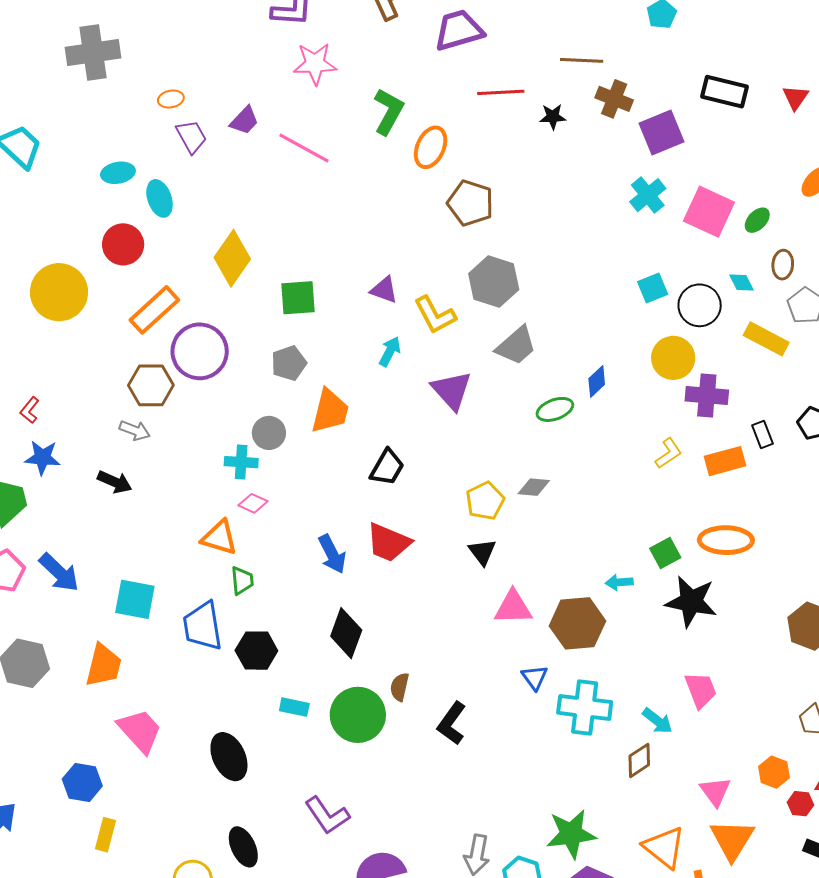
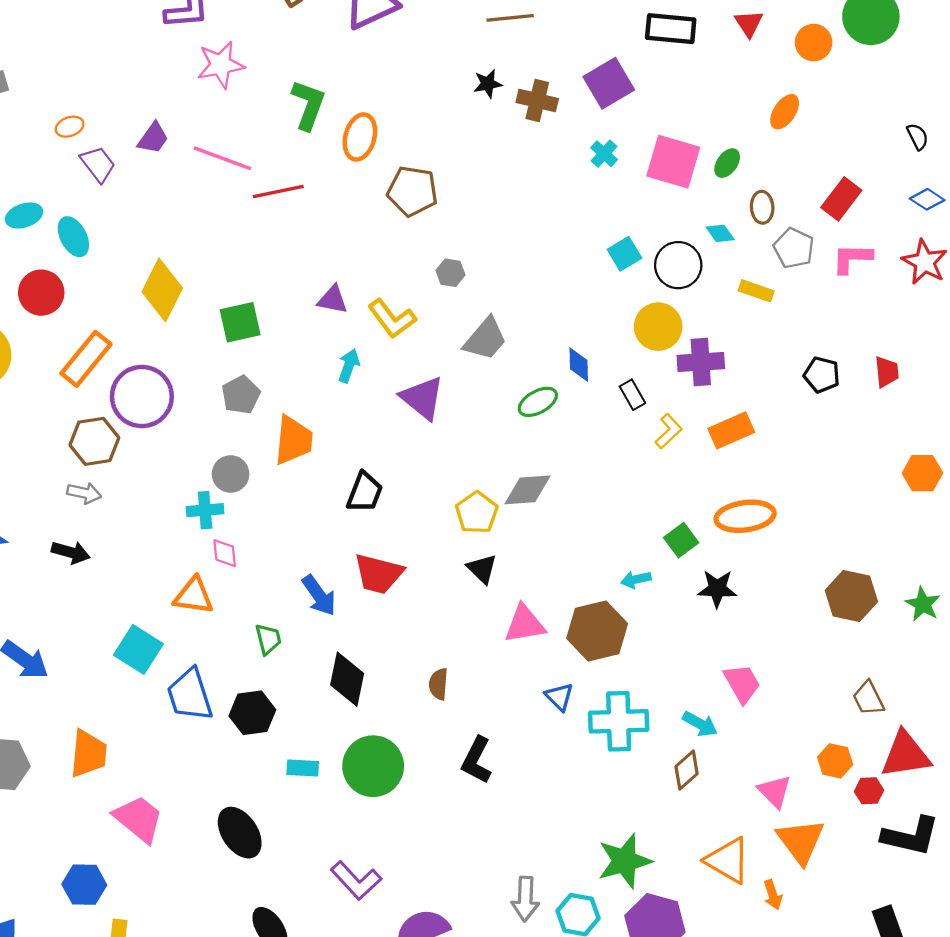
red line: (501, 92) -> (278, 192), moved
brown cross: (614, 99) -> (537, 100), moved
cyan cross: (648, 195) -> (604, 154), size x0.7
gray hexagon: (494, 282) -> (450, 273), size x0.5
yellow rectangle: (766, 339) -> (756, 291), size x0.7
blue diamond: (597, 381) -> (579, 365), turned -40
black rectangle: (763, 434) -> (632, 395), moved
gray diamond: (534, 487) -> (527, 490), size x1.4
pink diamond: (253, 503) -> (225, 553), turned 68
green trapezoid: (242, 581) -> (268, 639), moved
cyan square: (135, 599) -> (138, 649), moved, turned 30
black star: (691, 602) -> (717, 589), size x0.7
brown semicircle: (400, 687) -> (438, 684), moved

